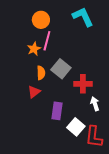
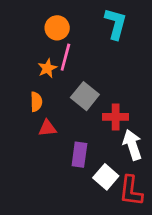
cyan L-shape: (83, 17) -> (116, 24), turned 40
orange semicircle: (41, 73) -> (36, 102), moved
red triangle: (34, 92) -> (47, 128), turned 32
white arrow: (95, 104) -> (132, 145), size x1.5

